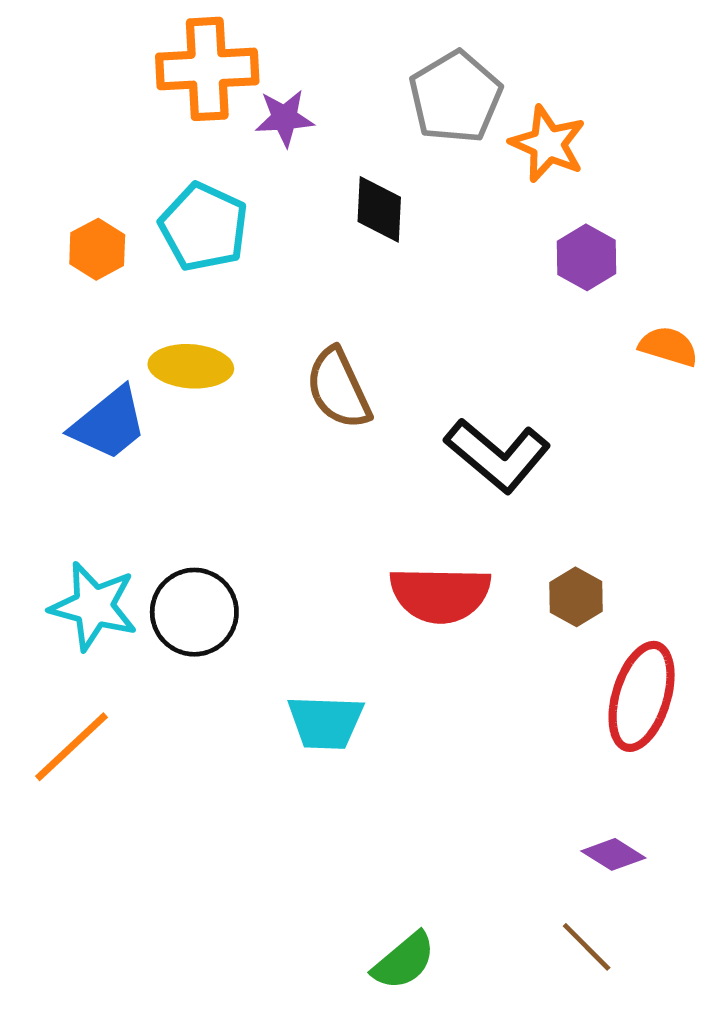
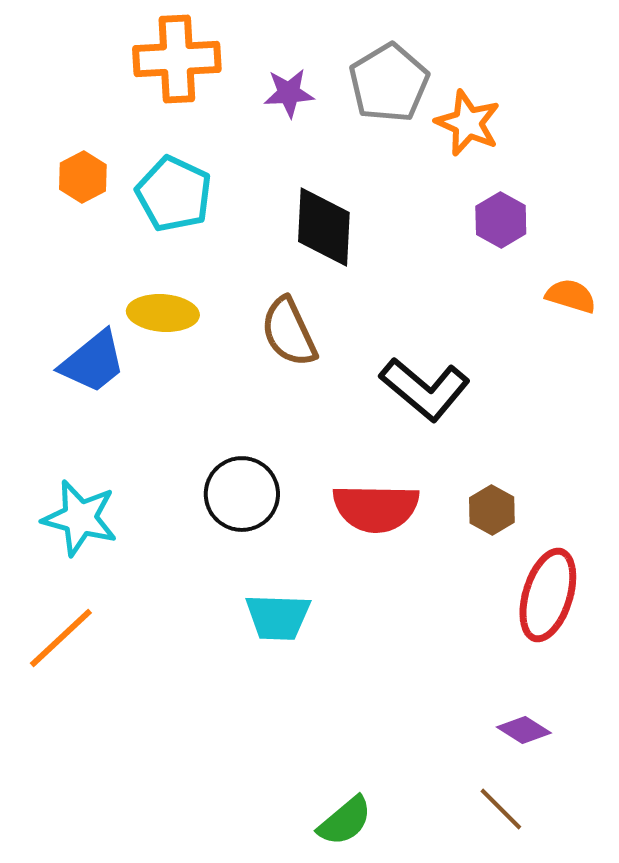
purple star: (284, 118) -> (289, 93), moved
black diamond: (379, 209) -> (324, 227), moved, size x1.4
orange hexagon: (97, 249) -> (83, 177), moved
black circle: (194, 612) -> (242, 494), moved

